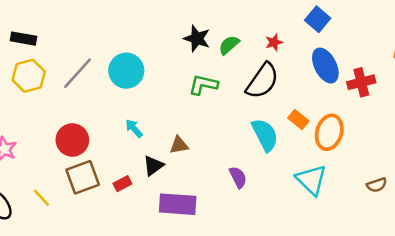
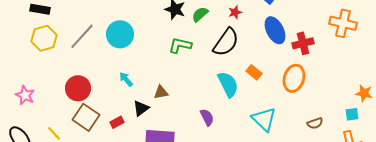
orange ellipse: (329, 132) -> (294, 78), moved
brown square: (83, 177) -> (86, 117), turned -36

